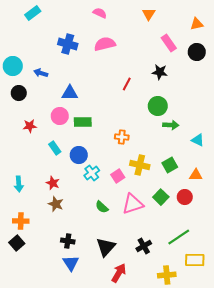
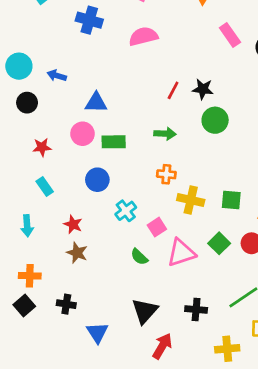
blue cross: (68, 44) -> (89, 20), moved
black star: (160, 72) -> (203, 89), moved
green arrow: (171, 125) -> (165, 134), moved
orange cross: (122, 137) -> (166, 174), moved
cyan rectangle: (55, 148) -> (45, 186), moved
blue circle: (79, 155) -> (97, 180), moved
green square: (170, 165) -> (231, 200), turned 35
pink square: (118, 176) -> (157, 227), moved
black cross: (68, 241) -> (66, 304), moved
black cross: (144, 246) -> (196, 310), turned 35

